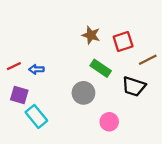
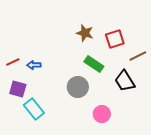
black trapezoid: (134, 86) -> (125, 81), turned 40

